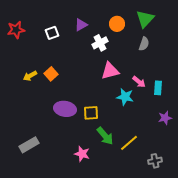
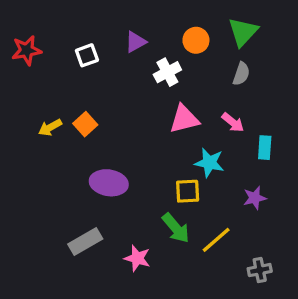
pink arrow: (139, 82) -> (233, 122), moved
yellow square: (91, 113) -> (188, 191), moved
purple star: (165, 118) -> (255, 198), moved
gray rectangle: (29, 145) -> (85, 242), moved

